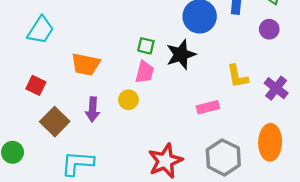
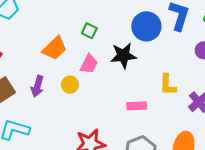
green square: (146, 46) -> (89, 31), moved
orange trapezoid: (86, 64) -> (55, 48), moved, turned -68

